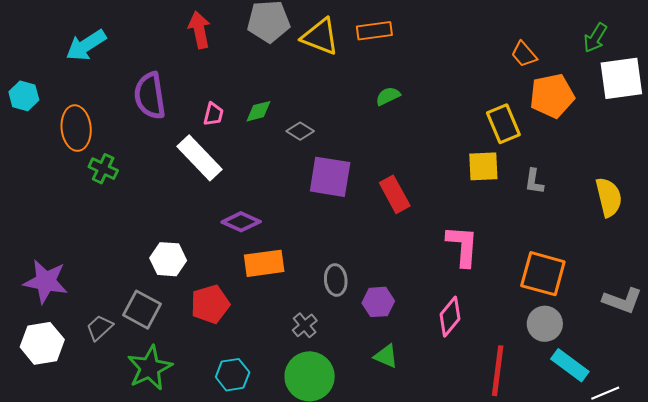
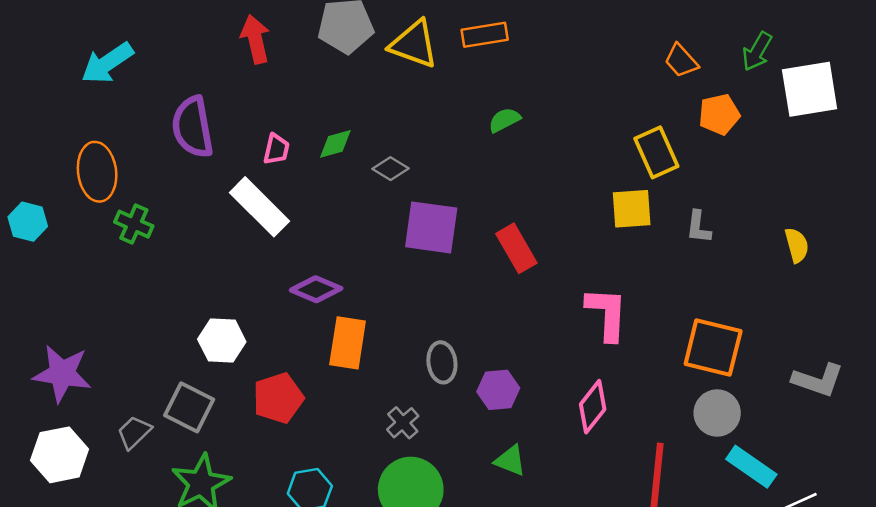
green arrow: (595, 38) -> (757, 51), moved
cyan hexagon: (24, 96) -> (28, 222), moved
orange pentagon: (552, 96) -> (719, 114), size x0.7
yellow semicircle: (609, 197) -> (797, 245), size x0.7
orange rectangle: (264, 263) -> (348, 343), turned -72

